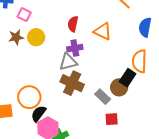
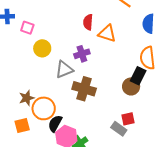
red semicircle: (73, 24) -> (88, 22), moved
brown star: (16, 37) -> (27, 98), moved
gray triangle: (68, 62) -> (64, 69), moved
gray rectangle: (103, 97) -> (119, 129), moved

